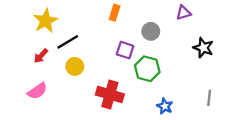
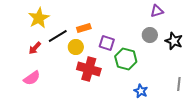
orange rectangle: (115, 13) -> (84, 28), moved, turned 56
gray circle: (151, 31) -> (150, 35), moved
yellow circle: (75, 66) -> (76, 47), moved
red cross: (110, 94) -> (89, 69), moved

